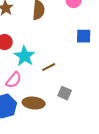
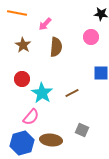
brown line: (49, 67) -> (72, 93), moved

